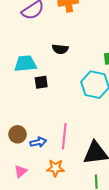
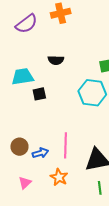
orange star: (56, 168) -> (59, 177), turned 30

